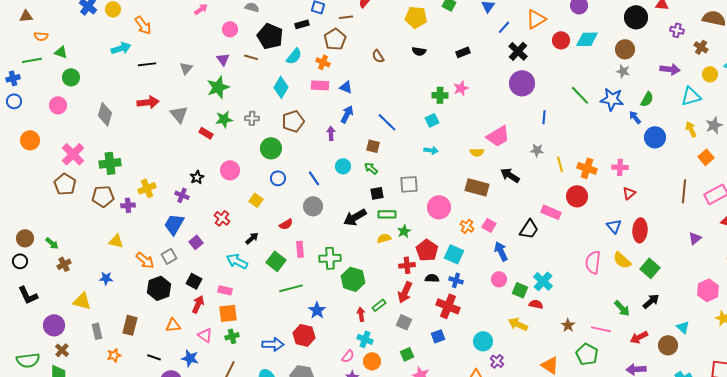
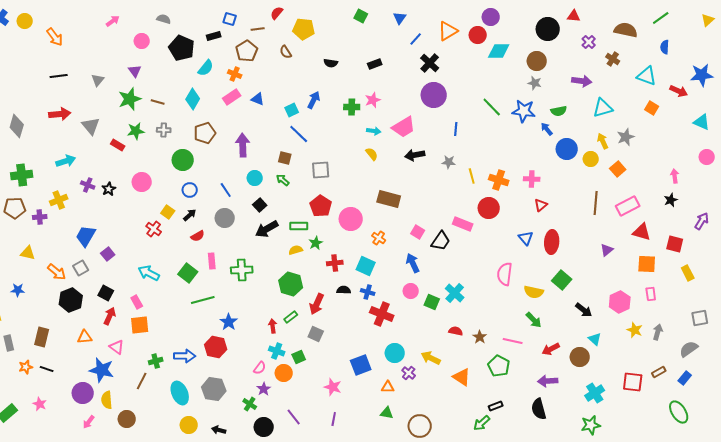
yellow pentagon: (416, 17) -> (304, 29), moved
purple cross: (677, 30) -> (589, 42), turned 32
red circle: (561, 40) -> (478, 35), moved
cyan arrow: (121, 48) -> (66, 161), moved
brown semicircle: (378, 56) -> (286, 52), moved
brown line: (251, 57) -> (158, 102), moved
yellow circle: (710, 74) -> (591, 159), moved
pink rectangle: (320, 85) -> (232, 97), turned -36
green semicircle: (647, 99) -> (559, 111), turned 49
blue arrow: (347, 114) -> (314, 100), moved
cyan square: (432, 120) -> (292, 110), moved
purple arrow: (331, 133) -> (243, 145), size x1.6
pink trapezoid: (498, 136) -> (404, 127), moved
cyan arrow: (431, 150) -> (374, 131), moved
yellow semicircle: (477, 152) -> (372, 154), moved, turned -128
black arrow: (510, 175) -> (415, 155), moved, turned -42
gray square: (409, 184) -> (321, 170), moved
black square: (377, 193) -> (260, 205), moved, turned -32
purple cross: (182, 195) -> (88, 185), moved
red cross: (222, 218) -> (154, 229), moved
pink square: (489, 225) -> (418, 232), moved
black arrow: (252, 238) -> (190, 215), moved
red pentagon: (427, 250) -> (321, 206), moved
yellow semicircle: (622, 260) -> (534, 292), moved, turned -30
red cross: (407, 265) -> (335, 263), moved
green hexagon: (353, 279) -> (291, 284), moved
pink rectangle: (225, 290) -> (137, 302), turned 48
black arrow: (651, 301) -> (584, 310), moved, turned 78
red semicircle: (536, 304) -> (456, 331), moved
red cross: (448, 306) -> (382, 314), moved
yellow arrow: (518, 324) -> (431, 358), moved
green cross: (232, 336) -> (156, 361), moved
blue square: (438, 336) -> (361, 365), moved, size x1.5
green square: (407, 354) -> (299, 357), moved
black line: (154, 357) -> (47, 369), moved
blue star: (190, 358) -> (102, 370), size x1.4

